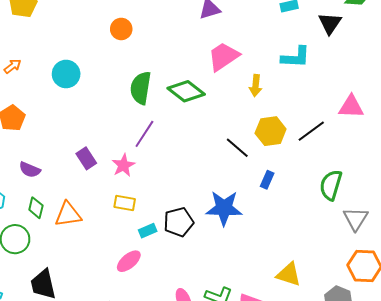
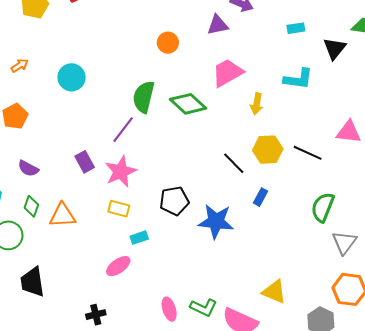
orange circle: (121, 29) -> (168, 43), moved
black line: (311, 131) -> (308, 153), turned 56
purple line: (144, 134) -> (123, 130), moved
pink star: (123, 165) -> (121, 172), size x1.4
black pentagon: (179, 222) -> (174, 201), moved

